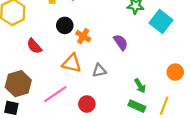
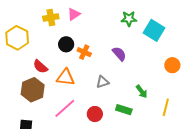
orange triangle: (72, 63) -> (65, 77), moved
orange circle: (175, 72) -> (172, 65), moved
brown hexagon: (18, 84) -> (33, 90), moved
green rectangle: (137, 106) -> (124, 110), moved

